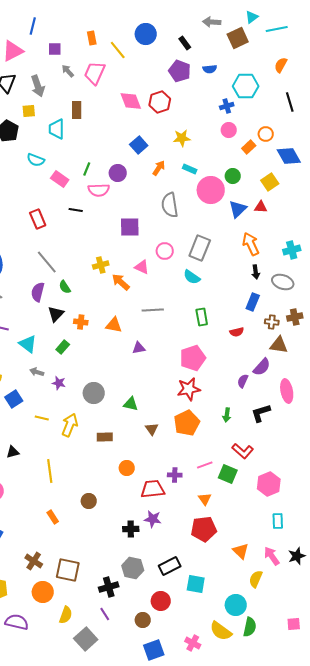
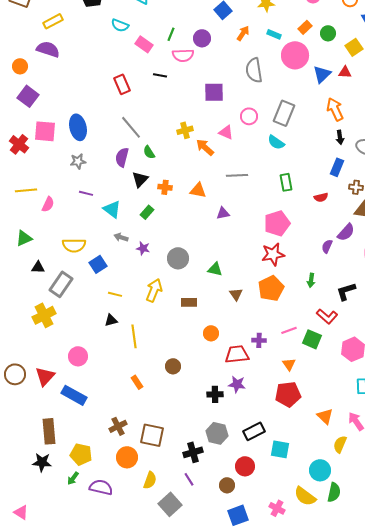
orange rectangle: (249, 147) -> (305, 27), moved
green circle: (233, 176) -> (328, 33), moved
black L-shape: (261, 413) -> (346, 291), moved
yellow line: (42, 418) -> (115, 294), moved
black triangle: (13, 452) -> (111, 320), moved
brown cross: (34, 561) -> (118, 426), turned 30

